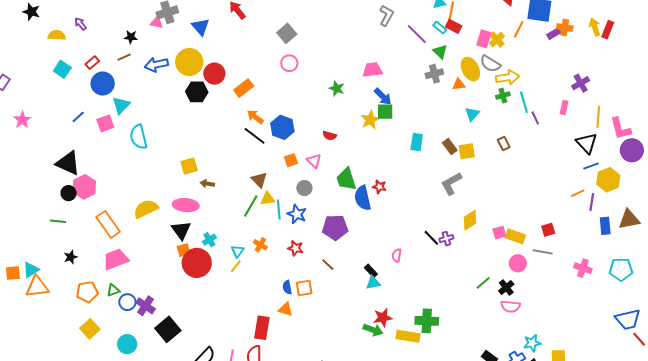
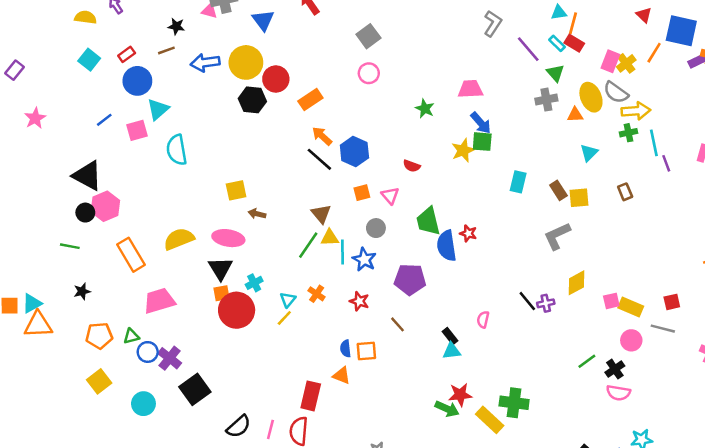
pink trapezoid: (116, 259) -> (159, 301), moved
yellow rectangle: (408, 336) -> (490, 420), turned 30

